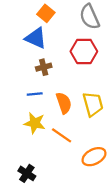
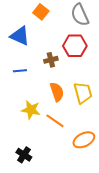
blue triangle: (36, 38) -> (20, 36), moved
brown cross: (44, 67) -> (51, 60), moved
blue line: (35, 94) -> (20, 71), moved

